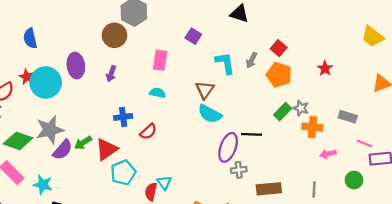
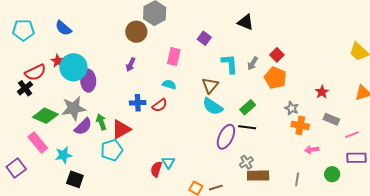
blue semicircle: (30, 38) -> (63, 28), turned -42
purple ellipse: (76, 66) -> (88, 81), moved
red star: (325, 68) -> (322, 92), moved
green rectangle: (283, 112) -> (248, 107), moved
red semicircle: (148, 132) -> (160, 105), moved
green arrow: (83, 143) -> (101, 122), turned 98
pink line: (364, 143) -> (352, 135), moved, turned -48
gray cross: (239, 170) -> (246, 162), moved, turned -32
cyan pentagon: (123, 173) -> (112, 150), moved
cyan star: (43, 185) -> (63, 155), turned -30

